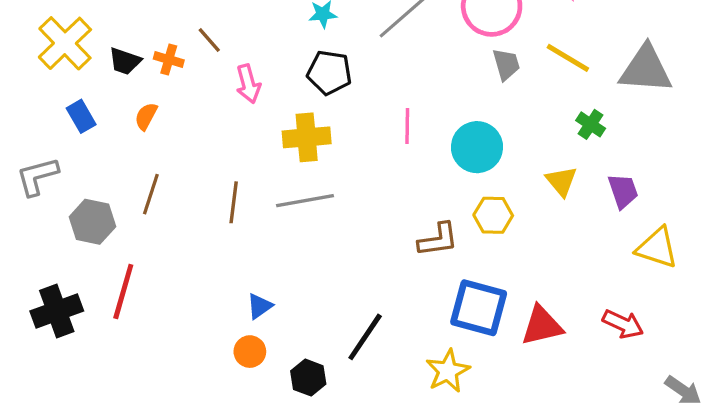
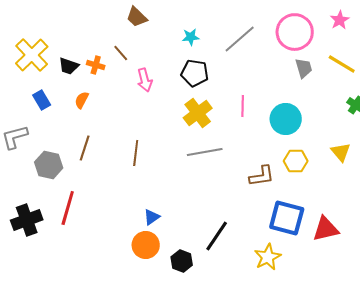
yellow cross: (307, 137) -> (198, 113), moved, turned -32
yellow triangle: (561, 181) -> (341, 152), moved
gray line: (305, 201) -> (205, 152), moved
orange circle: (250, 352) -> (146, 245), size x1.4

